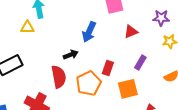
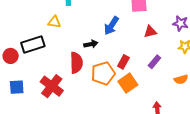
yellow triangle: (27, 27) -> (54, 22), moved
orange square: (128, 89) -> (128, 83), moved, turned -30

